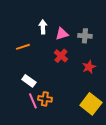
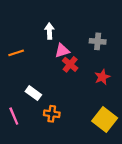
pink triangle: (62, 34) -> (62, 51), moved
orange line: (23, 47) -> (16, 53), moved
pink line: (33, 101) -> (14, 116), moved

